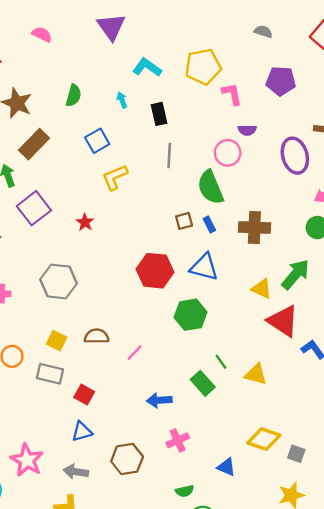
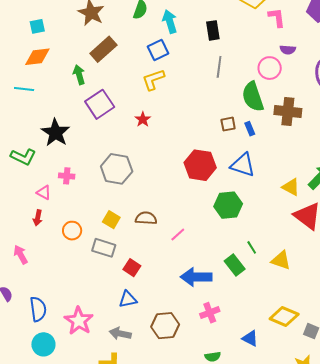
cyan arrow: (122, 100) -> (170, 21), moved, size x1.6
yellow L-shape: (115, 177) -> (153, 80), moved
brown cross: (254, 228) -> (288, 111), moved
blue arrow: (159, 400) -> (196, 277), size x1.4

